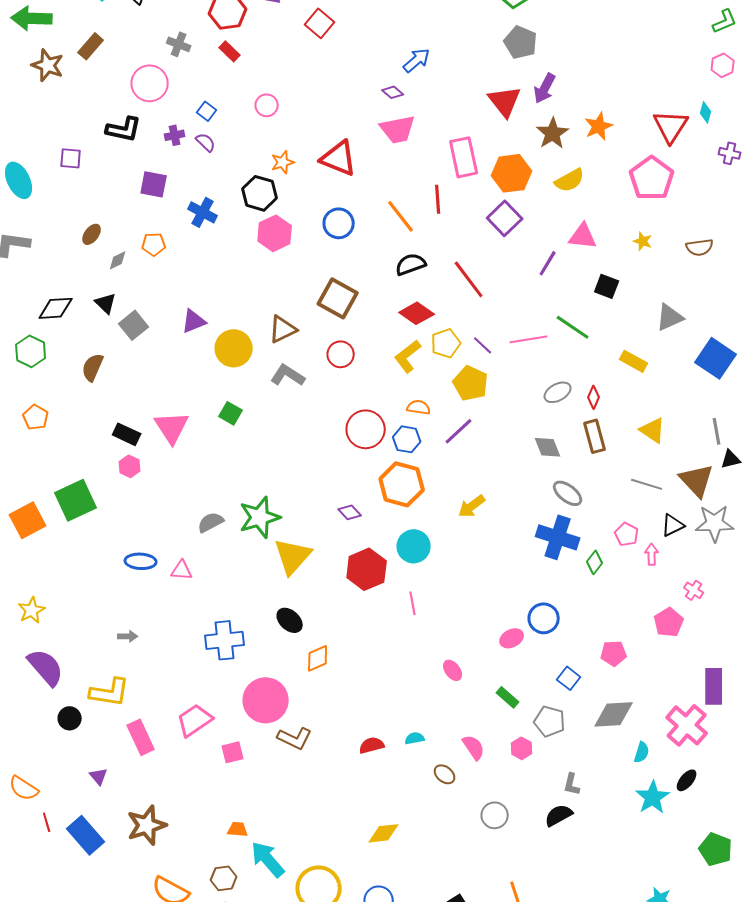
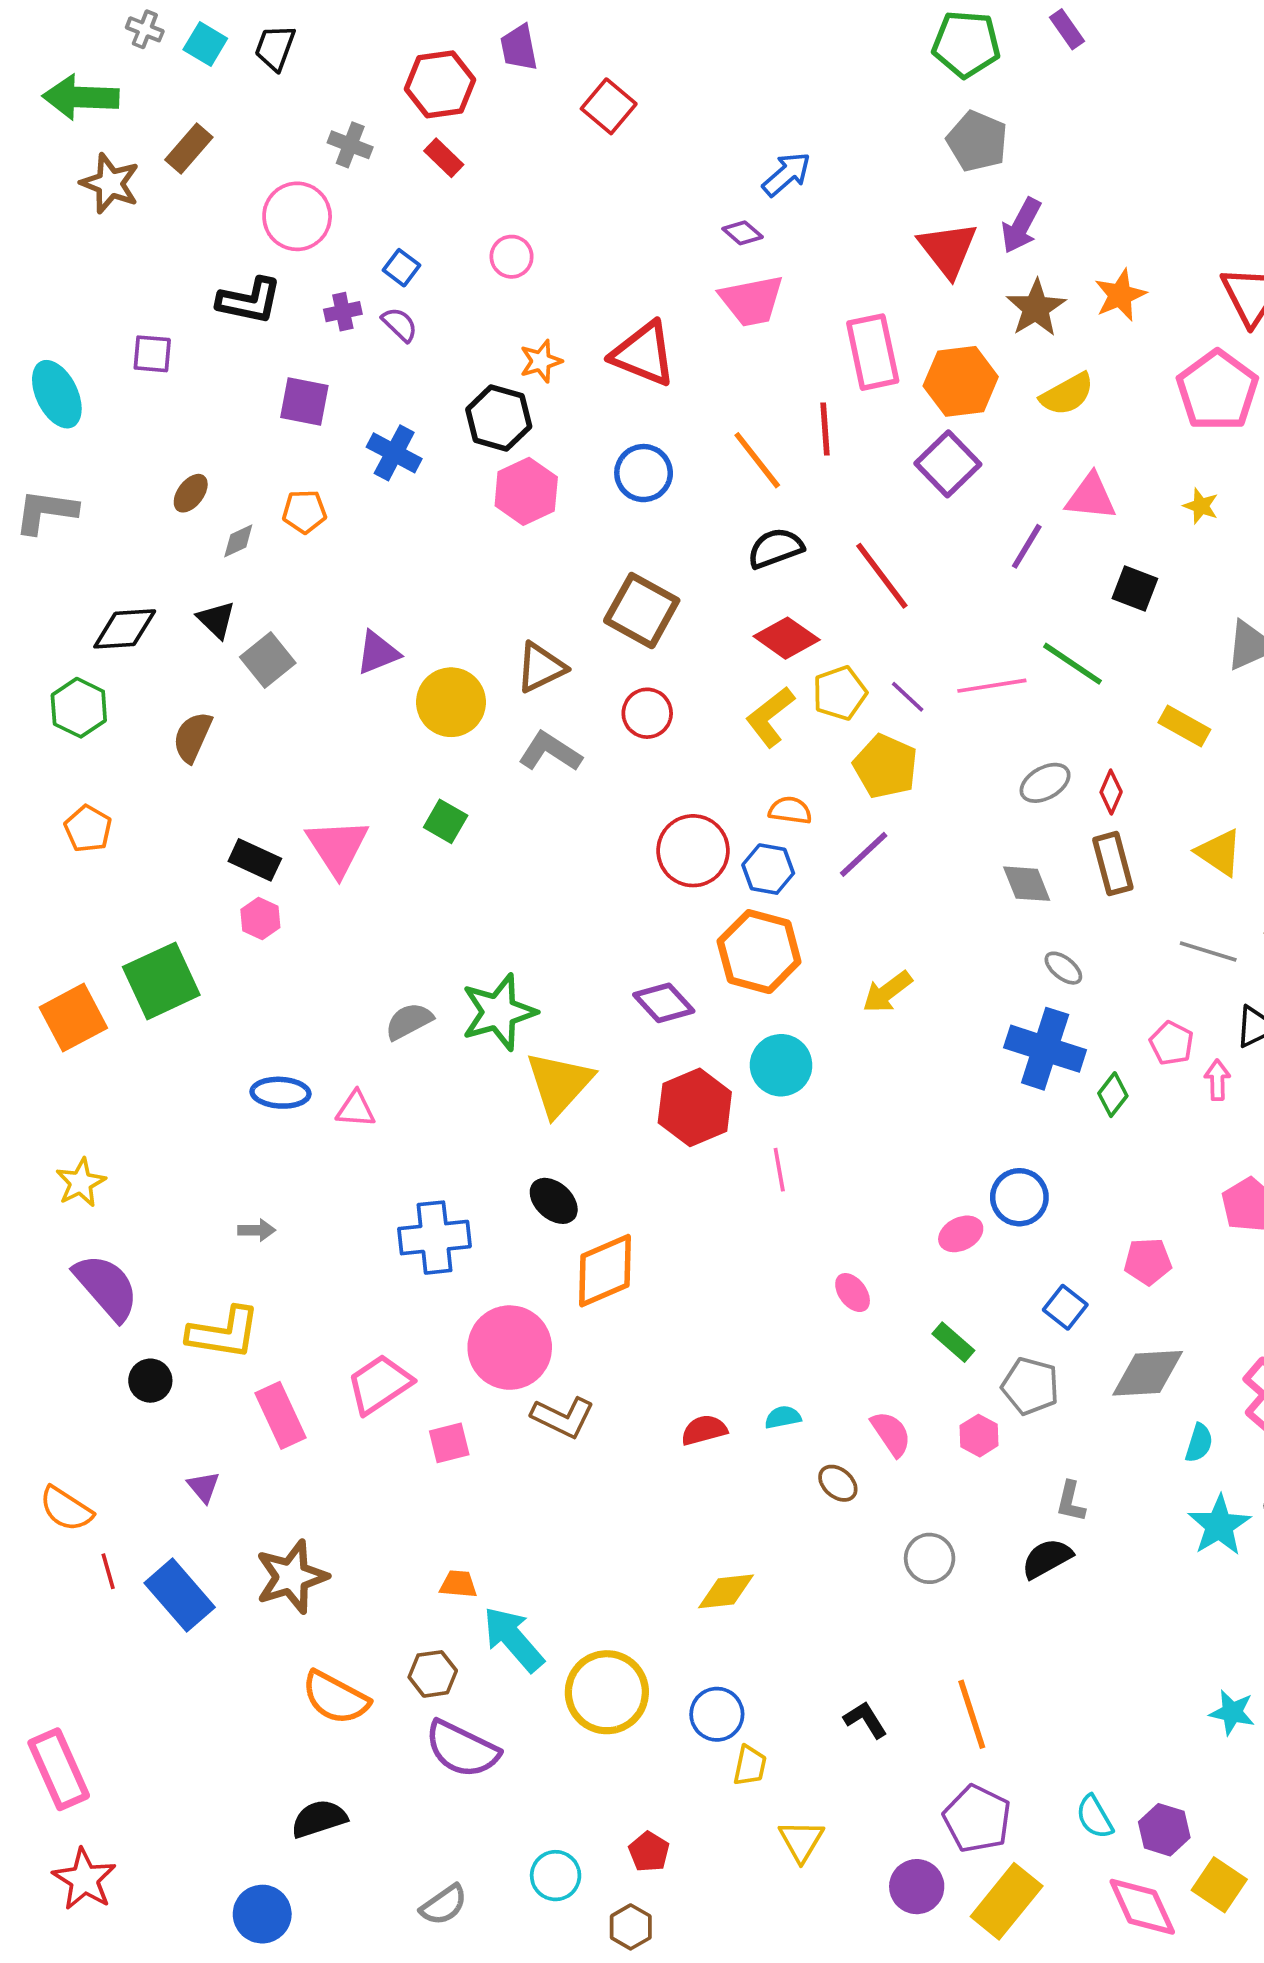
gray ellipse: (568, 493) -> (1063, 968), size x0.7
purple diamond: (350, 512) -> (664, 1003), size x1.4
orange diamond: (318, 658) -> (605, 1271), size x1.5

